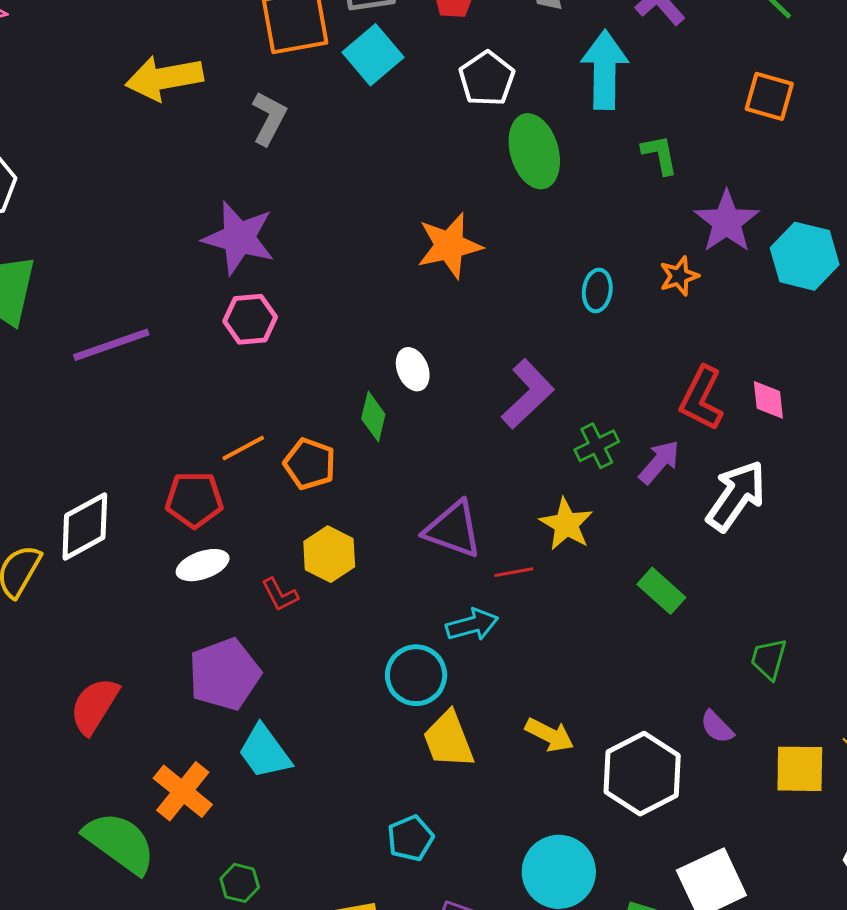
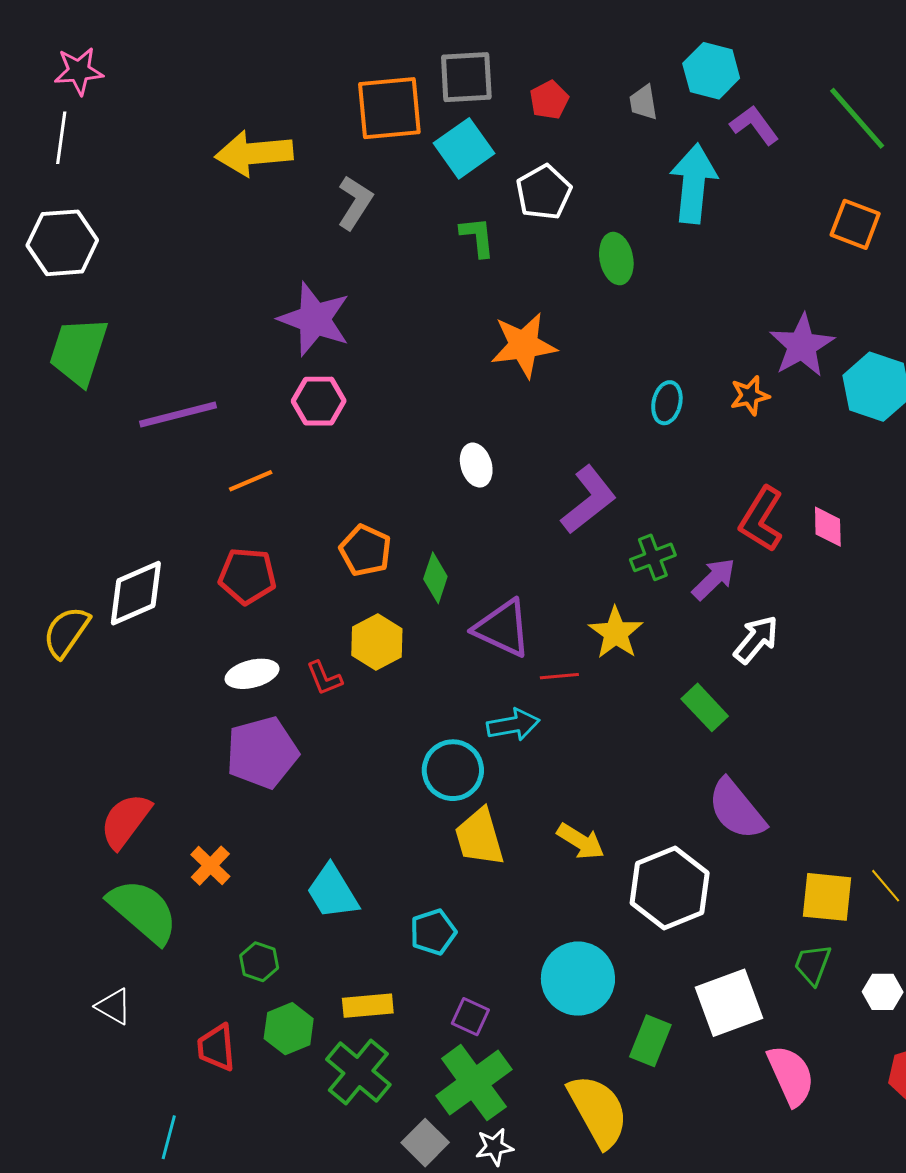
white pentagon: (487, 79) -> (544, 192), moved
green ellipse: (534, 151) -> (616, 259), size x0.7
green L-shape: (660, 155) -> (477, 237), moved
green diamond: (373, 417) -> (435, 578), moved
orange line: (243, 448) -> (251, 481), moved
white arrow: (736, 496) -> (756, 639), moved, size x0.7
white ellipse: (203, 565) -> (252, 674), moved
green trapezoid: (769, 659) -> (813, 965), moved
red semicircle: (94, 706) -> (126, 821), moved
purple semicircle: (717, 727) -> (737, 809), moved, size x1.8
cyan trapezoid: (264, 752) -> (332, 892), moved
orange cross: (183, 791) -> (210, 866), size x0.7

